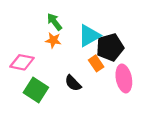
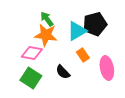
orange star: (53, 40) -> (46, 35), size x1.6
black pentagon: (110, 47) -> (95, 24), moved
pink diamond: (22, 62) -> (32, 53), moved

